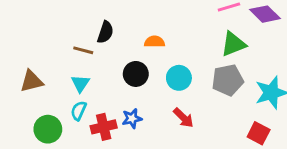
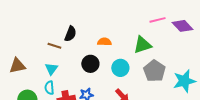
green triangle: (233, 44) -> (142, 45), moved
gray pentagon: (228, 80) -> (154, 71), turned -30
cyan semicircle: (79, 111) -> (49, 88), turned -32

